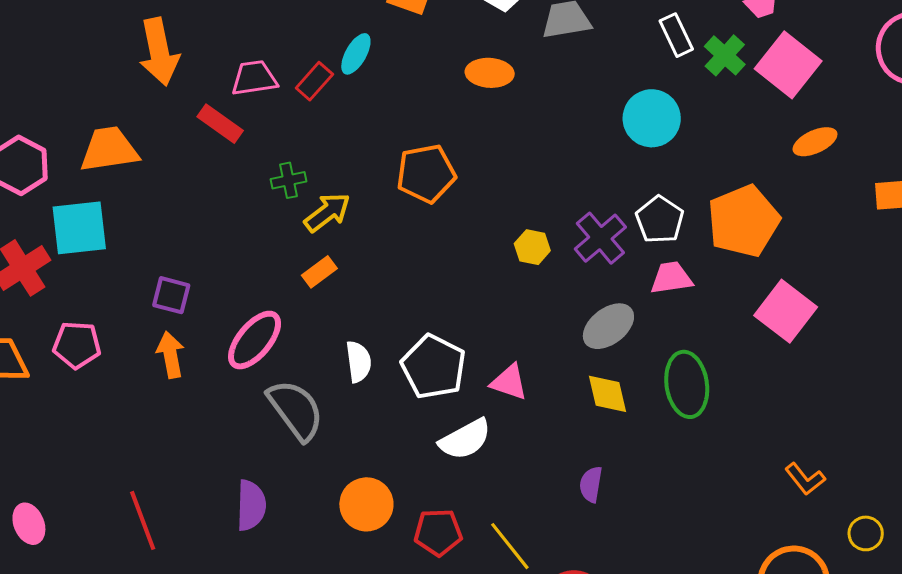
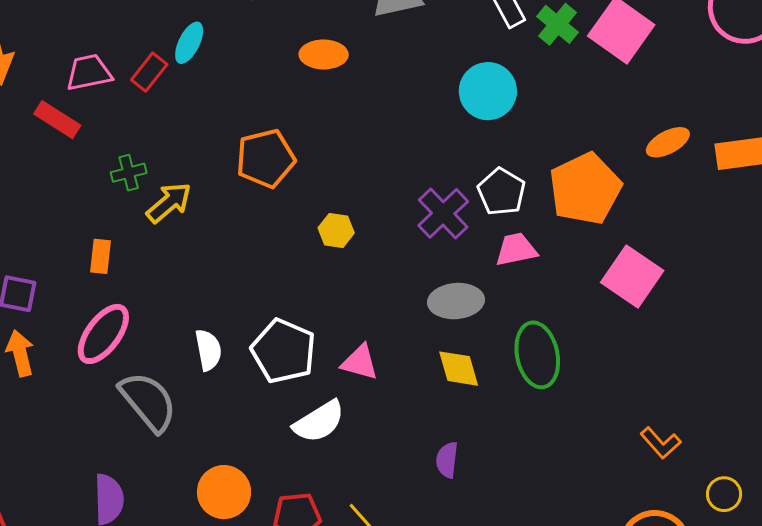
orange ellipse: (815, 142) -> (668, 142), moved
yellow hexagon: (532, 247) -> (336, 230), moved
orange rectangle: (319, 272) -> (101, 256), moved, turned -44
gray ellipse: (608, 326) -> (456, 301), turned 36

